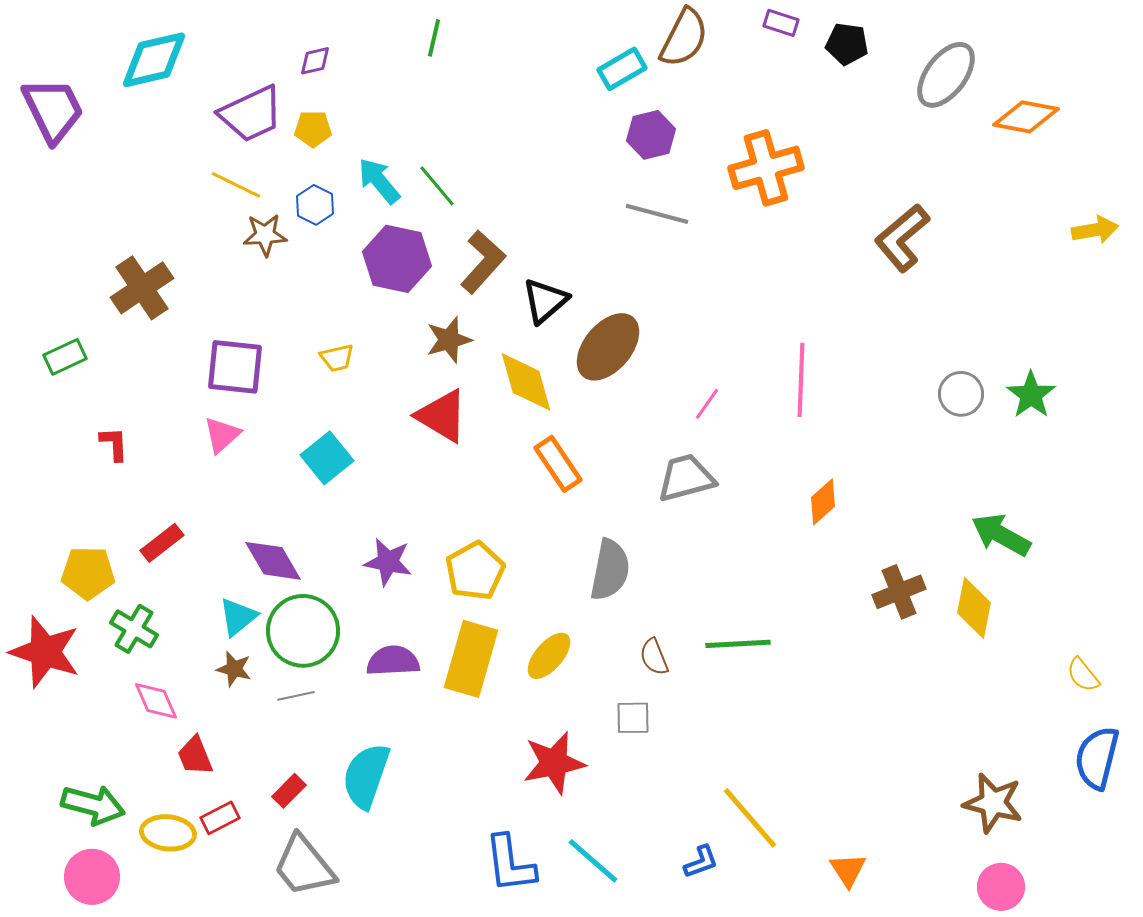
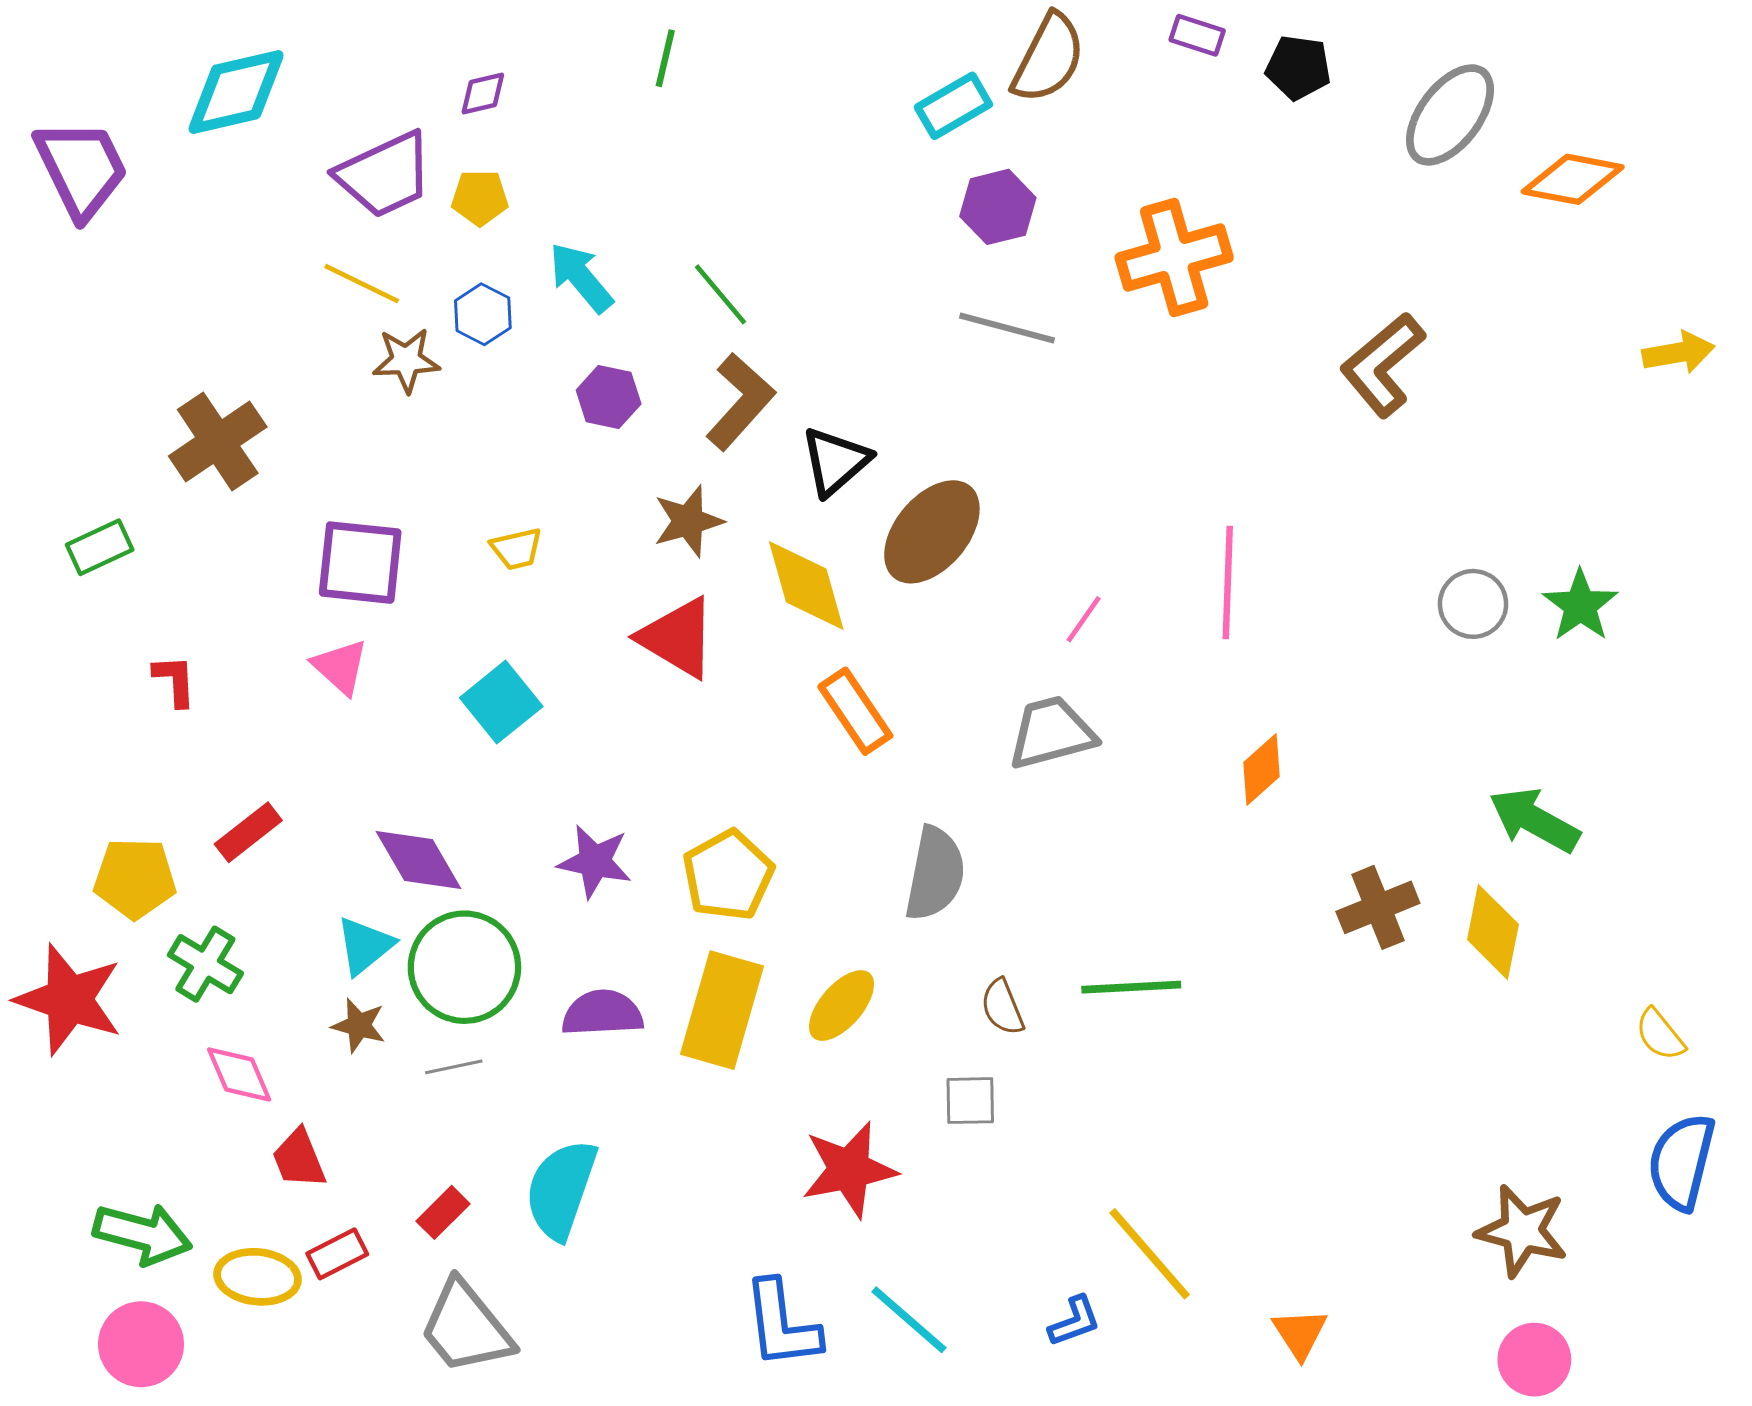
green line: (437, 186) -> (720, 294), moved
purple hexagon: (397, 259) -> (609, 397), size x0.6
pink triangle: (222, 435) -> (340, 667), turned -36

